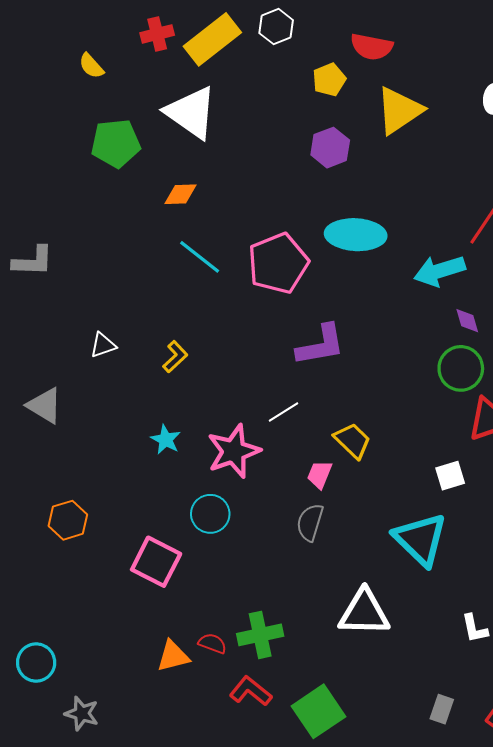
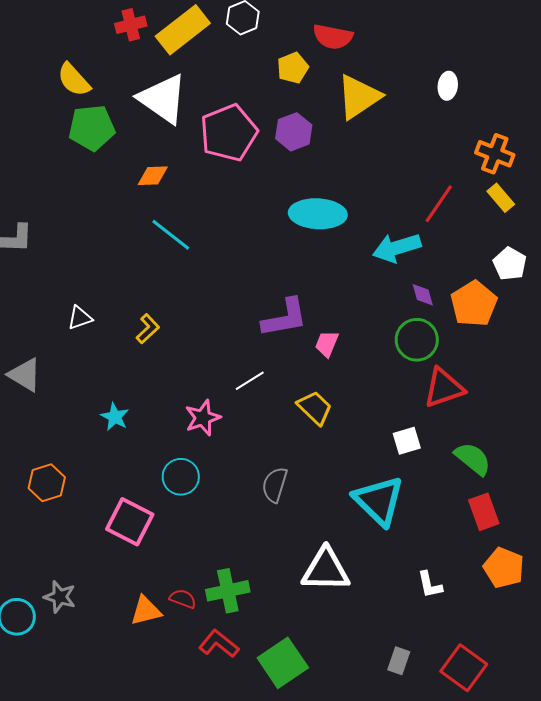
yellow semicircle: (91, 66) -> (74, 80), moved, size x1.4
pink pentagon: (278, 263) -> (229, 133), moved
cyan star: (166, 440) -> (115, 417), moved
pink star: (234, 451) -> (203, 418), size x0.7
pink trapezoid: (320, 475) -> (327, 344), moved
gray star: (82, 713) -> (60, 597), moved

